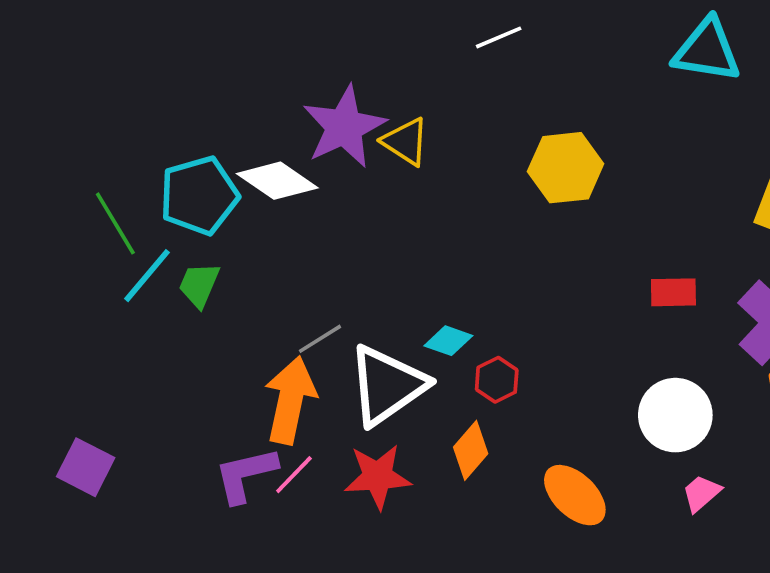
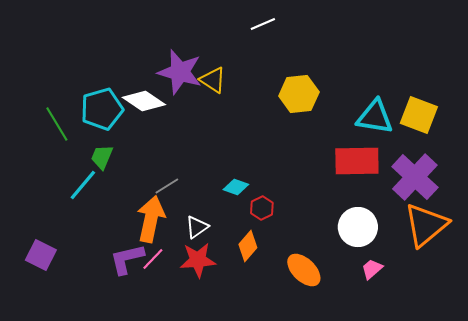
cyan triangle: (707, 50) -> (375, 117), moved
purple star: (344, 127) -> (180, 72), turned -30
cyan line: (147, 276) -> (83, 185), moved
red rectangle: (673, 292) -> (357, 161), size x1.8
white triangle: (387, 385) -> (197, 227), moved, size x0.5

